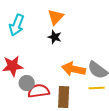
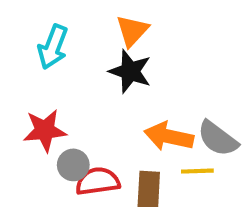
black star: (55, 37) -> (130, 71), size x1.5
yellow line: (97, 88) -> (197, 171), moved

